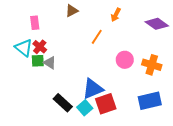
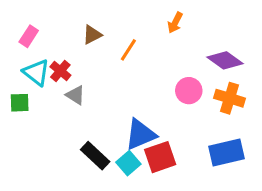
brown triangle: (72, 11) -> (92, 35), moved
pink rectangle: (35, 23) -> (29, 36), moved, turned 40
purple diamond: (157, 24) -> (225, 60), moved
orange line: (97, 37) -> (128, 50), moved
green square: (38, 61) -> (20, 103), moved

